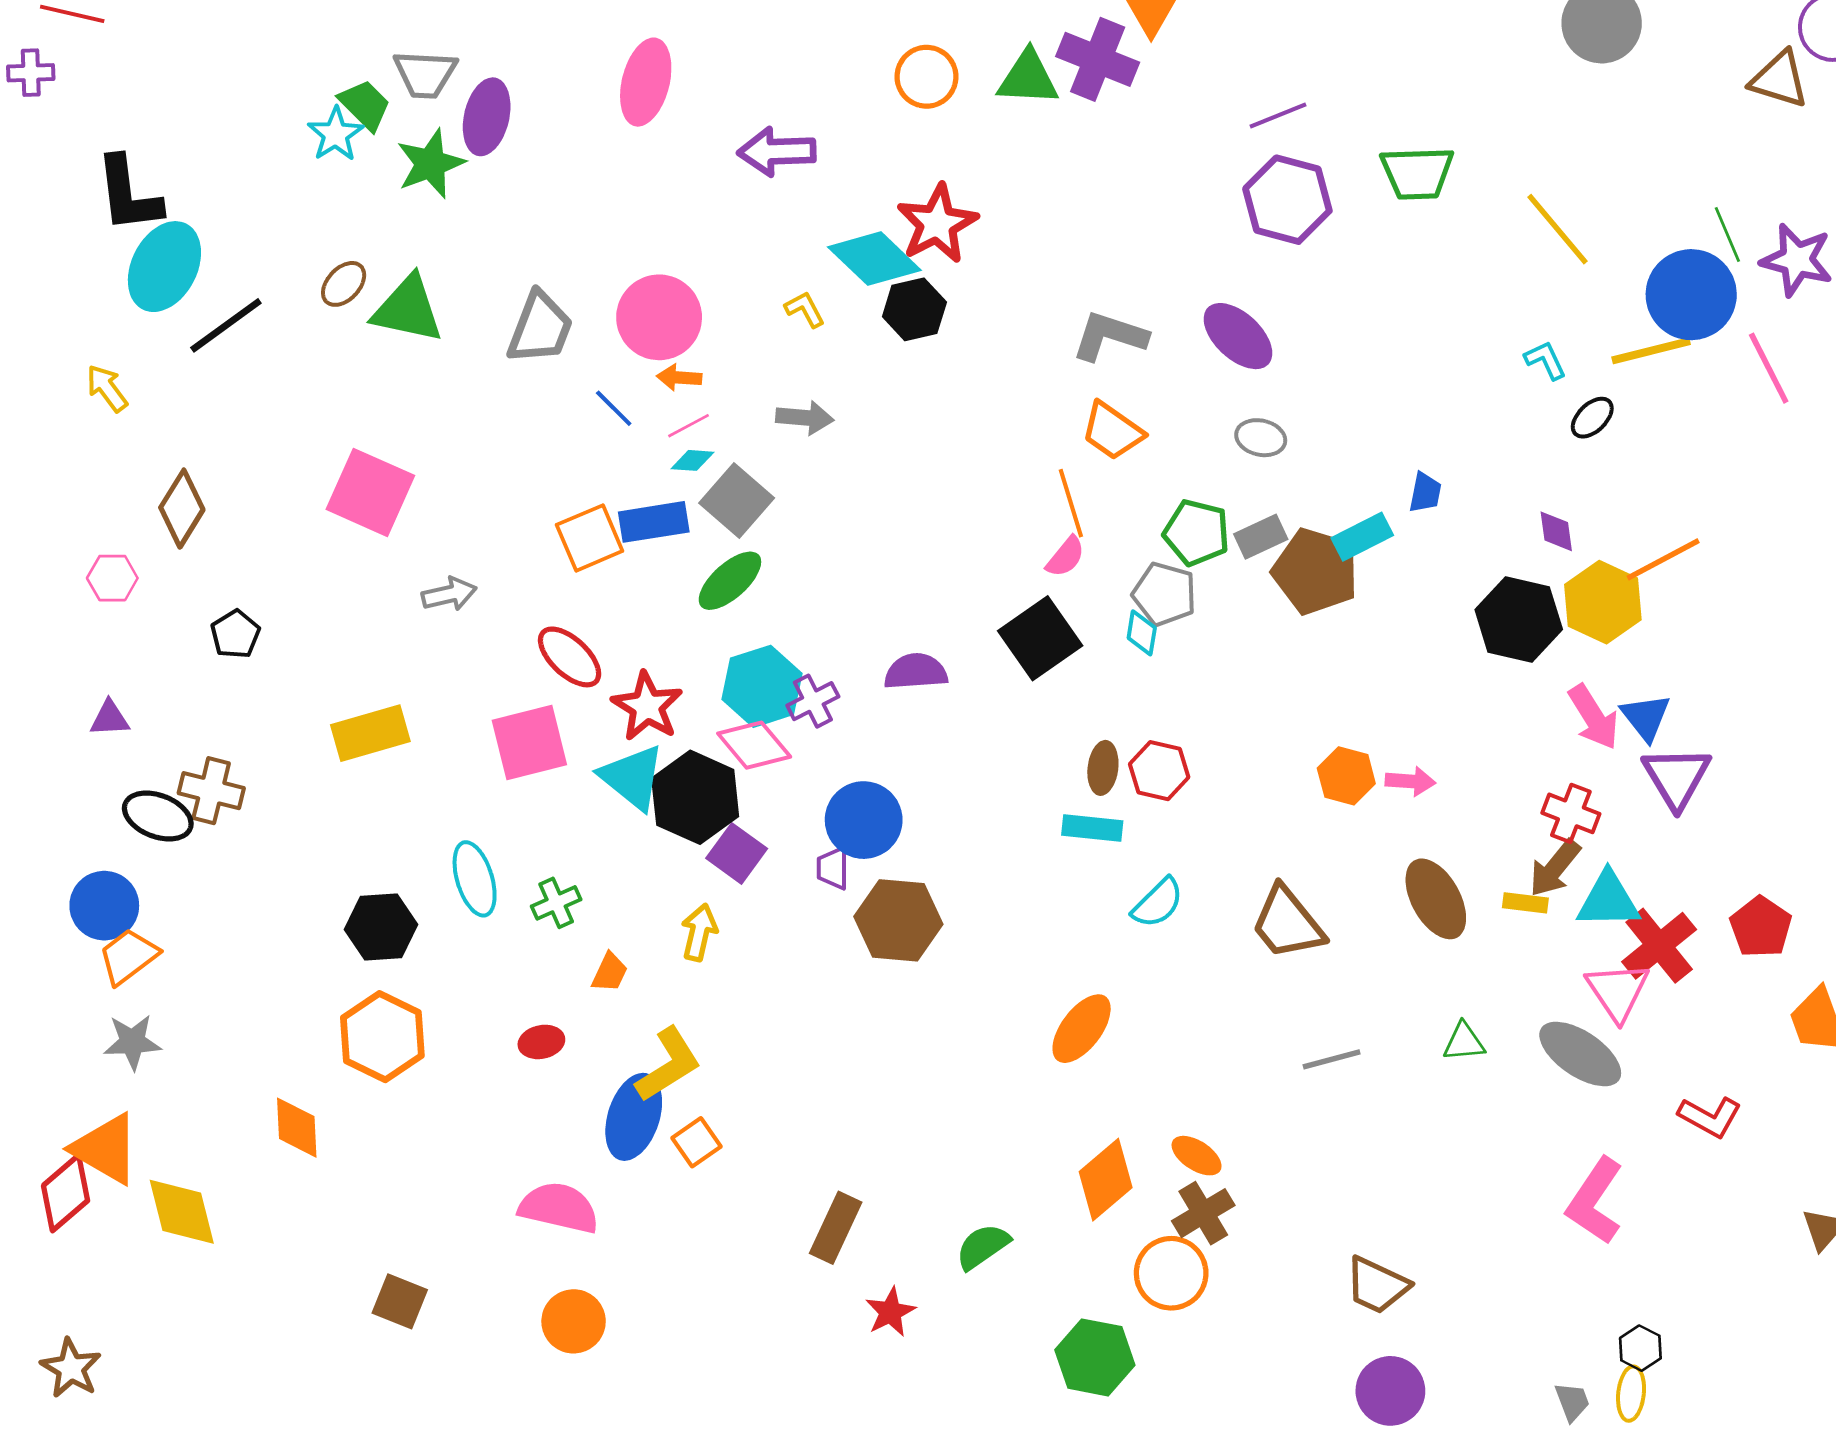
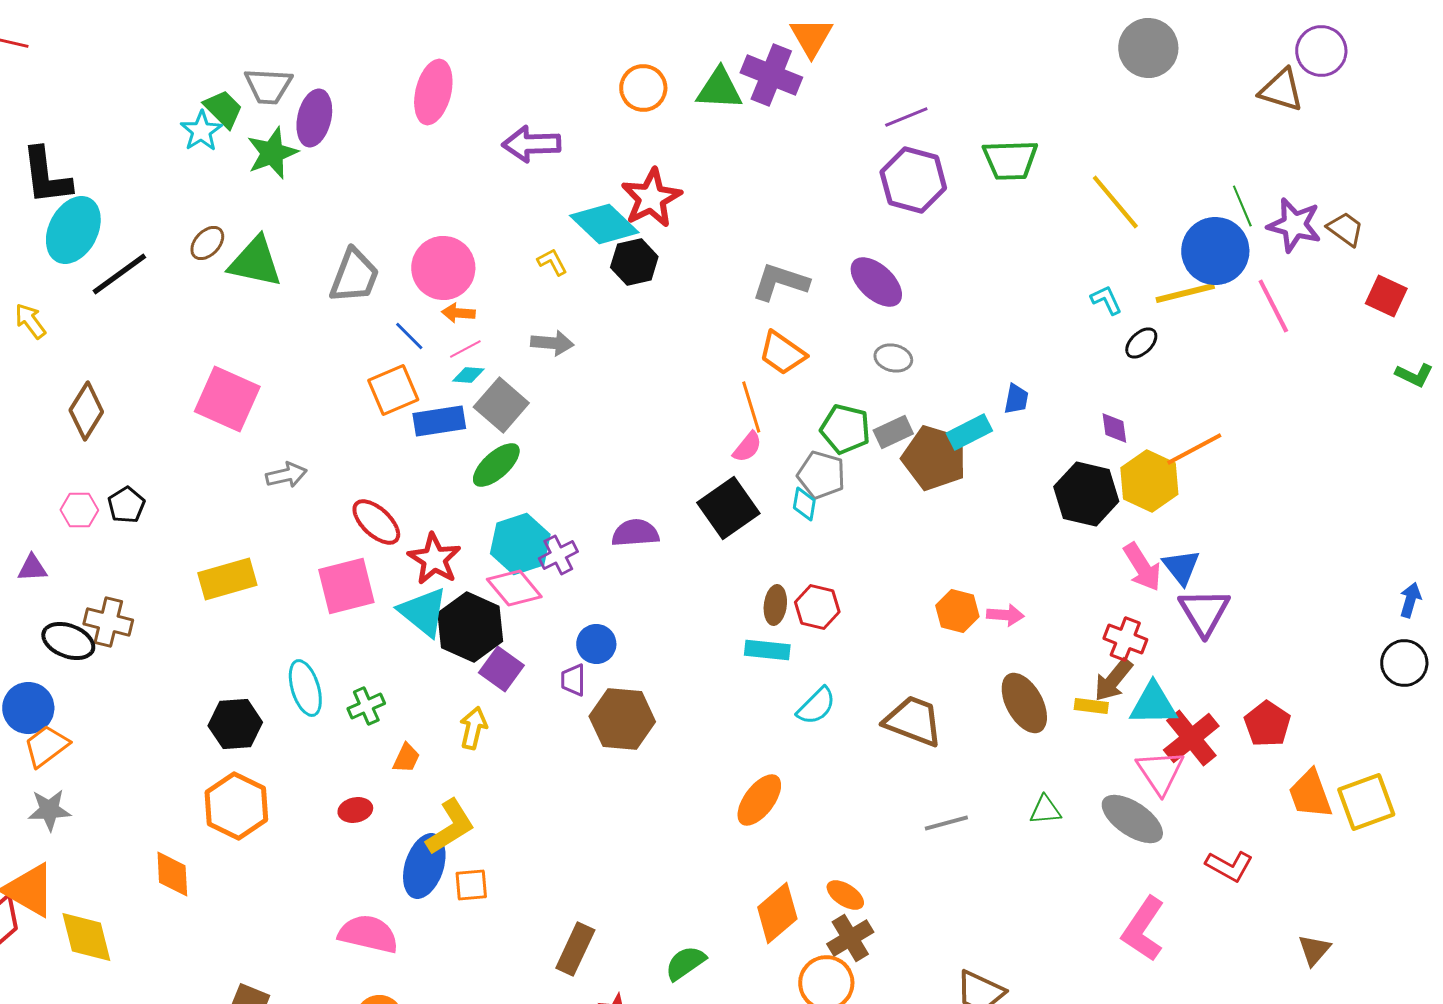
orange square: (590, 538) -> (393, 390), moved
pink hexagon: (112, 578) -> (79, 510), moved
blue circle: (864, 820) -> (596, 644), size x0.7
brown trapezoid: (1287, 923) -> (913, 721), turned 150
orange square: (697, 1142) -> (471, 885), turned 30

